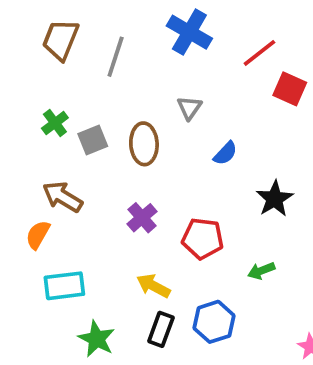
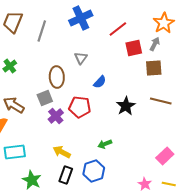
blue cross: (189, 32) -> (81, 18), turned 35
red square: (290, 89) -> (134, 48), turned -36
gray square: (93, 140) -> (45, 98), moved
red pentagon: (203, 238) -> (80, 107), moved
green arrow: (261, 271) -> (105, 144), moved

